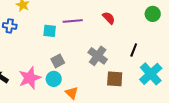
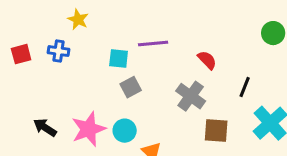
red semicircle: (109, 18) -> (207, 60), moved
gray square: (58, 61) -> (131, 87), moved

